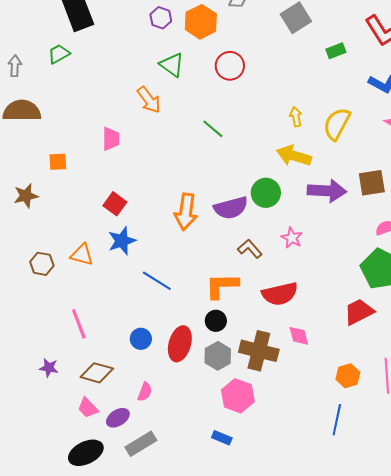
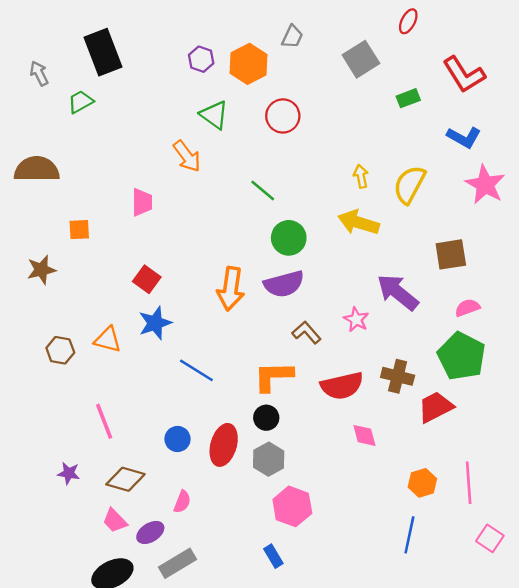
gray arrow: (15, 66) -> (39, 73), moved, turned -30
purple arrow: (327, 191) -> (398, 292), moved, turned -144
green circle: (266, 193) -> (289, 238), moved
brown cross: (259, 351) -> (398, 376), moved, size x0.7
blue rectangle: (222, 438) -> (273, 556), turned 36

